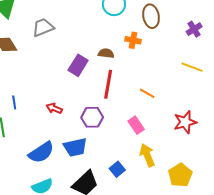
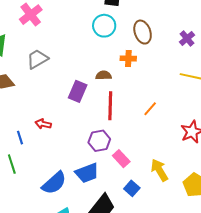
orange line: (147, 93) -> (150, 109), turned -70
red arrow: (54, 108) -> (43, 124), moved
pink rectangle: (136, 125) -> (121, 159), moved

